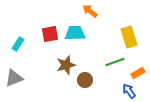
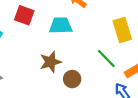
red square: (50, 34) -> (24, 15), moved, turned 30
green line: (115, 62) -> (106, 59), turned 66

